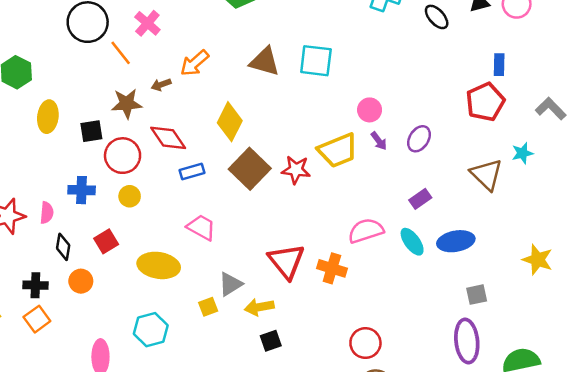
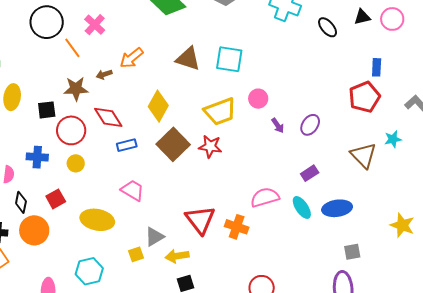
pink circle: (370, 110) -> (258, 99), moved
yellow trapezoid: (338, 150) -> (220, 111), moved
orange circle: (81, 281) -> (34, 230), size x1.5

